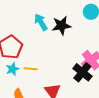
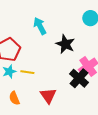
black star: (61, 26) -> (65, 44), moved, turned 30

